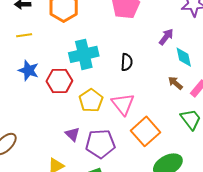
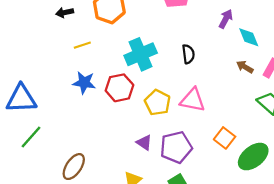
yellow line: (24, 35) -> (82, 45), moved
pink triangle: (123, 104) -> (193, 100), turned -30
orange square: (145, 131) -> (225, 138), moved, size x0.7

